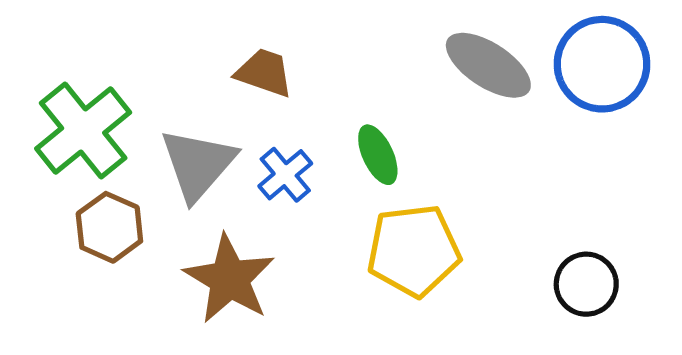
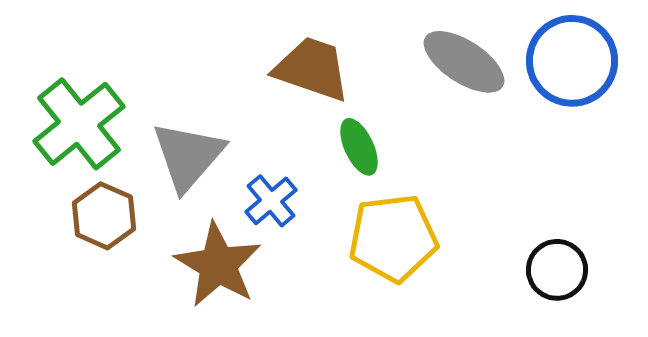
brown trapezoid: (264, 73) -> (312, 69), moved, size x1.4
blue cross: (285, 175) -> (271, 201), moved

